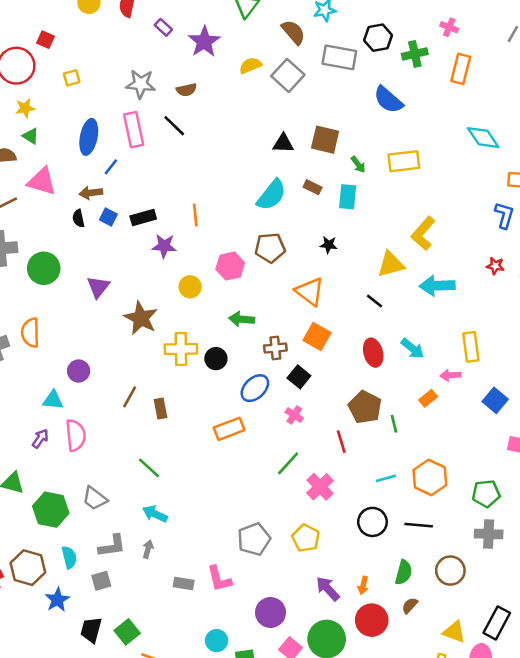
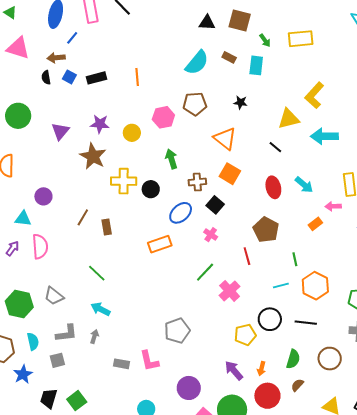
purple star: (164, 246) -> (100, 124), moved
green arrow: (242, 319) -> (171, 159), turned 66
green line: (394, 424) -> (295, 259), moved
yellow pentagon: (306, 538) -> (245, 335), moved, turned 30

